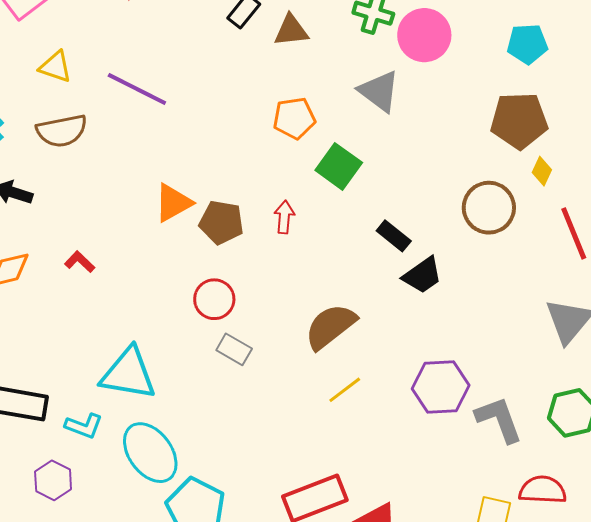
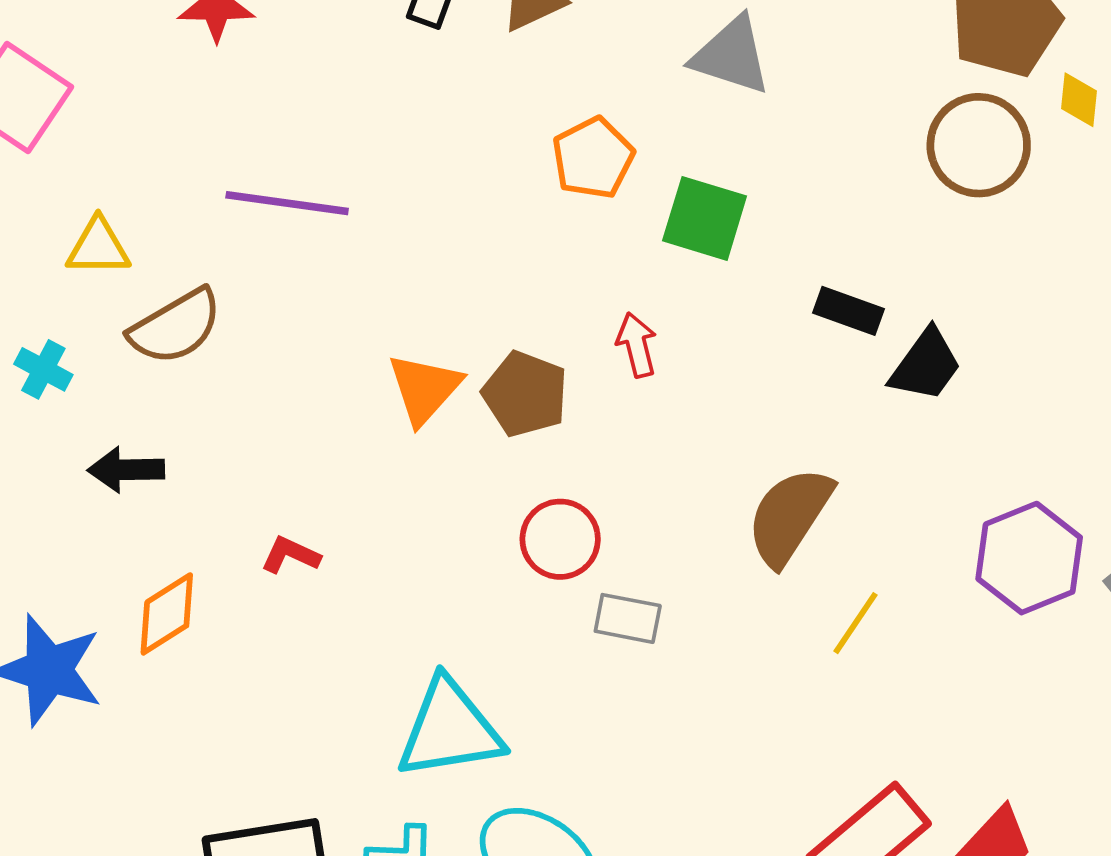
yellow triangle: (56, 67) -> (98, 247), moved
brown circle: (489, 208) -> (979, 145), moved
brown pentagon: (221, 222) -> (525, 394), turned 30

